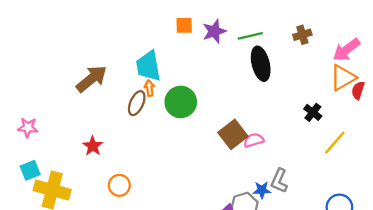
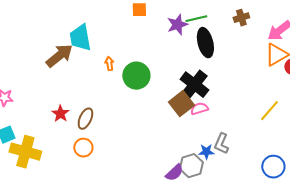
purple star: (214, 31) -> (177, 25), moved
cyan trapezoid: (148, 66) -> (80, 38), moved
brown ellipse: (137, 103) -> (85, 119), moved
black cross: (313, 112) -> (194, 85), moved, size x1.8

